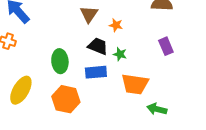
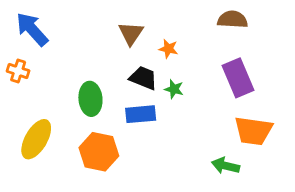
purple rectangle: (166, 46) -> (238, 78), size x1.5
orange trapezoid: (135, 84) -> (253, 131), moved

